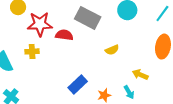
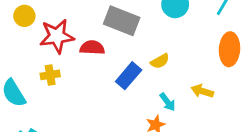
blue rectangle: (78, 84) -> (129, 76), moved
cyan arrow: (129, 92) -> (168, 102), moved

